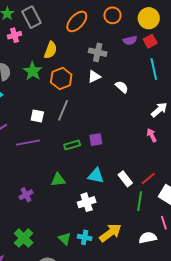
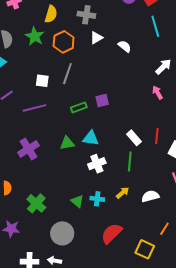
gray cross: (98, 52) -> (86, 15), moved
cyan triangle: (96, 176) -> (91, 138), moved
red line: (148, 179) -> (157, 136), turned -42
purple cross: (26, 195) -> (29, 149), moved, size x1.5
green line: (140, 201) -> (130, 162), moved
yellow arrow: (110, 233) -> (123, 193), size x0.6
white semicircle: (148, 238) -> (150, 196), moved

